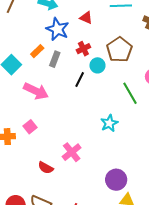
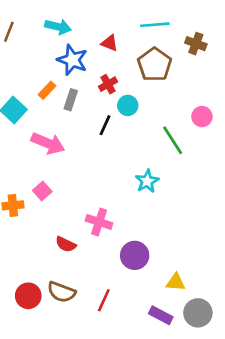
brown pentagon: (119, 50) -> (155, 65), moved
pink cross: (72, 152) -> (99, 222), turned -30
purple circle: (116, 180) -> (135, 255), moved

